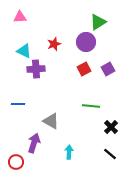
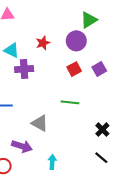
green line: (91, 106) -> (70, 102), moved
purple arrow: (34, 143) -> (22, 146), turned 90
cyan arrow: (69, 152) -> (52, 162), moved

